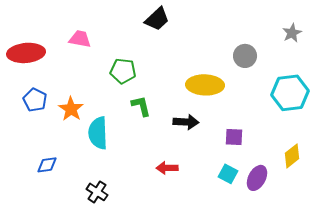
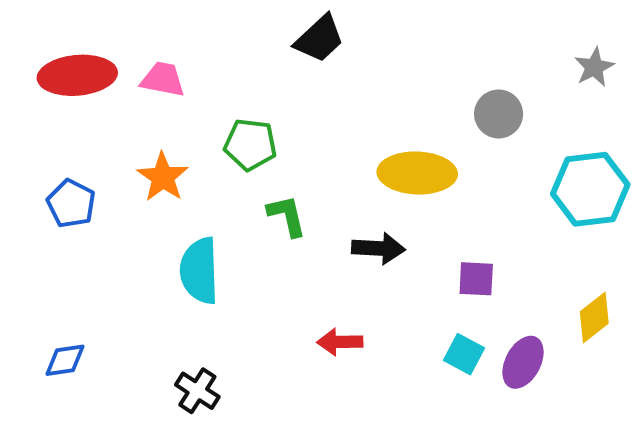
red ellipse: (26, 53) -> (77, 75), moved
orange star: (71, 109) -> (163, 177), moved
blue diamond: (47, 165) -> (65, 360), moved

